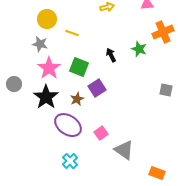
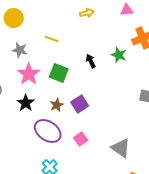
yellow circle: (47, 19) -> (14, 18), moved
purple square: (97, 88) -> (80, 104), moved
black star: (46, 97) -> (26, 103), size x0.7
gray triangle: (124, 150) -> (121, 148), moved

